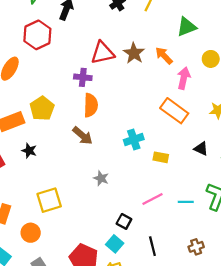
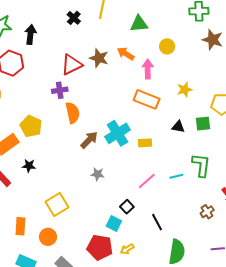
green triangle: (186, 27) -> (139, 24), turned 30
brown arrow: (83, 136) -> (89, 140), moved, turned -72
cyan cross: (134, 140) -> (118, 133), size x1.4
black square: (124, 221) -> (127, 207), turned 32
cyan square: (115, 244) -> (114, 223), moved
brown cross: (196, 247) -> (207, 212), moved

